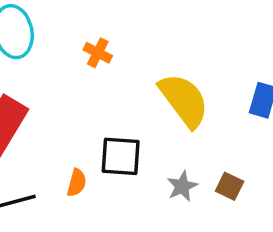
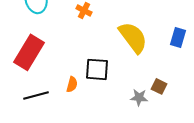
gray star: (182, 186) -> (139, 97), moved, turned 30

